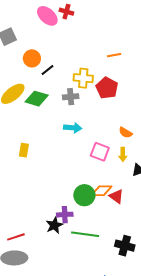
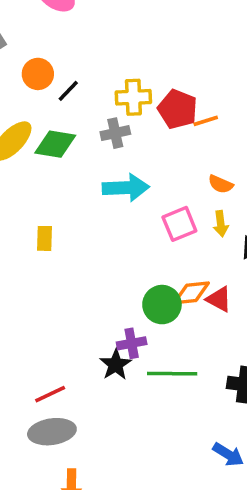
orange line: (114, 55) -> (206, 121), moved
cyan arrow: (73, 128) -> (126, 188), size x1.4
pink square: (100, 152) -> (179, 224), turned -36

